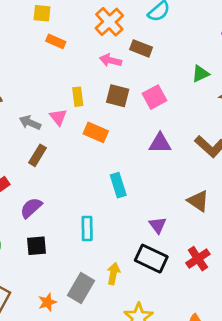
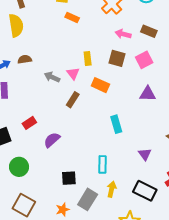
brown rectangle: (141, 48) -> (149, 31), moved
pink arrow: (111, 60) -> (123, 34), moved
brown rectangle: (37, 155) -> (73, 100), moved
cyan rectangle: (87, 228) -> (103, 164), moved
black square: (36, 246) -> (69, 178), moved
black rectangle: (151, 259) -> (145, 191), moved

